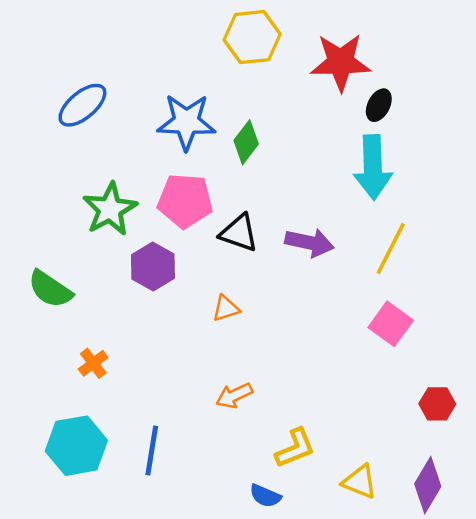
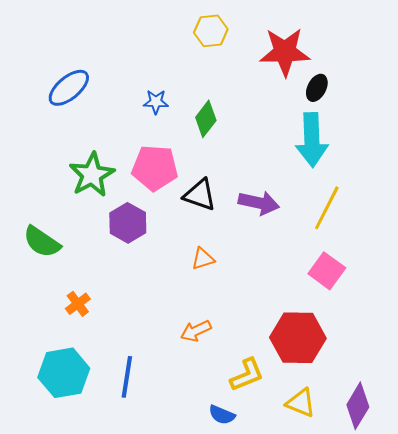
yellow hexagon: (252, 37) -> (211, 31), size x0.7
blue star: (186, 122) -> (156, 102), size x0.5
orange triangle: (226, 308) -> (203, 259), moved
red hexagon: (437, 404) -> (298, 338), moved, size x1.8

